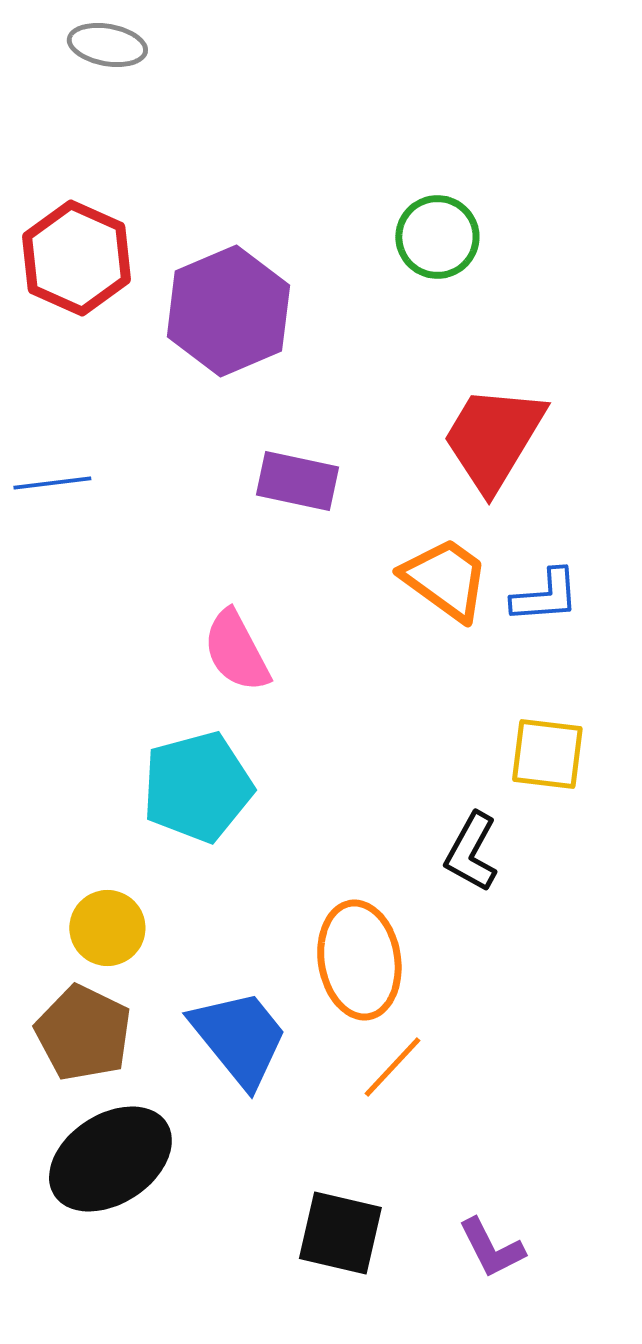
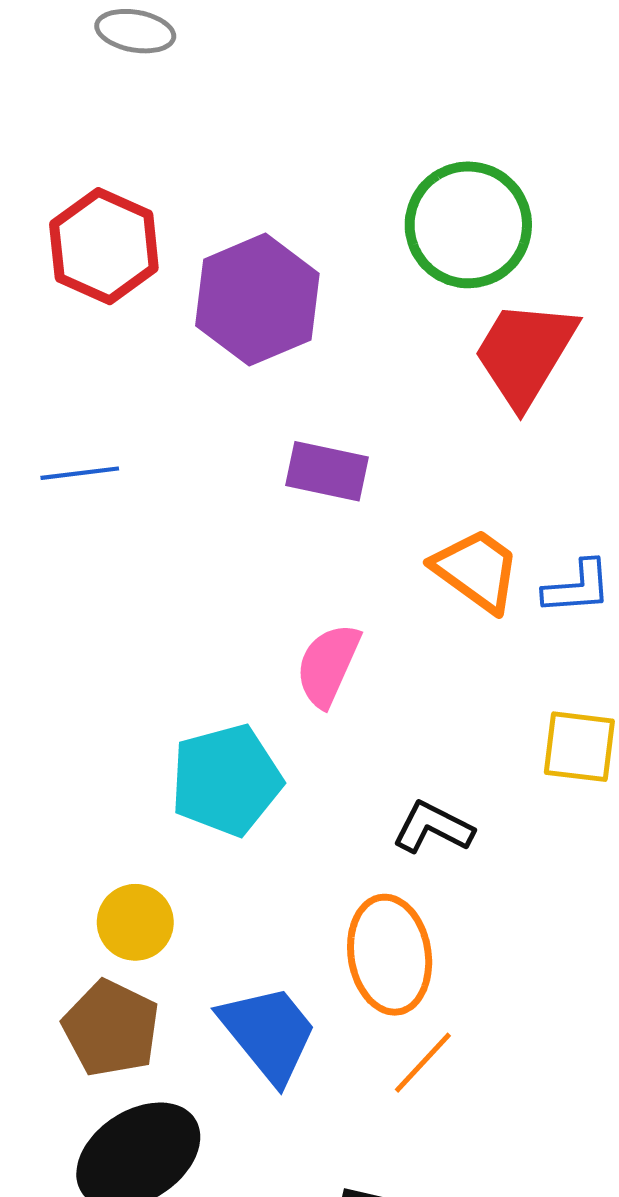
green circle: (437, 237) -> (468, 225), size x1.5
red trapezoid: (493, 438) -> (525, 353), moved
pink semicircle: (236, 651) -> (328, 665), moved, turned 52
black L-shape: (471, 852) -> (433, 827), moved, turned 88

